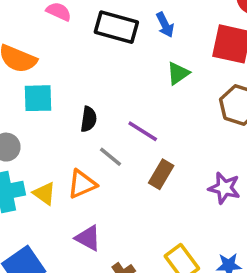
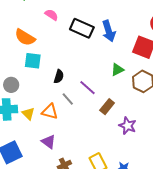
blue arrow: (165, 25) -> (109, 31), size x1.5
green triangle: (178, 73) -> (117, 70), moved
brown rectangle: (161, 174) -> (107, 107), moved
orange triangle: (82, 184) -> (50, 112), turned 30

